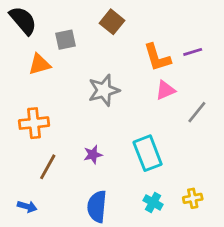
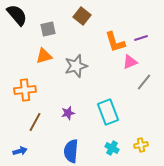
orange triangle: (39, 64) -> (44, 56), moved
pink triangle: (165, 90) -> (130, 62), moved
blue arrow: (27, 207) -> (20, 151), turned -32

